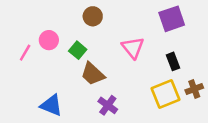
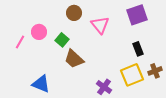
pink triangle: (133, 48) -> (100, 25), moved
purple cross: (108, 105) -> (104, 87), moved

